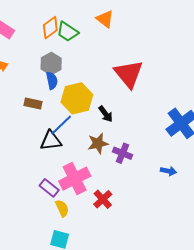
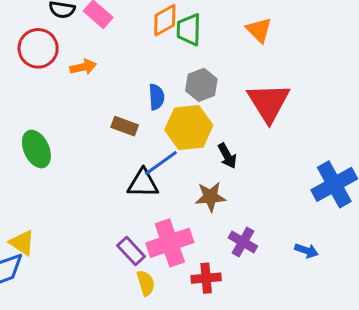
orange triangle: (105, 19) -> (259, 30), moved
green trapezoid: (68, 32) -> (189, 30), turned 50
gray hexagon: (51, 64) -> (201, 85), moved
purple cross: (123, 153) -> (243, 242), moved
red cross: (103, 199) -> (206, 278), turned 30

